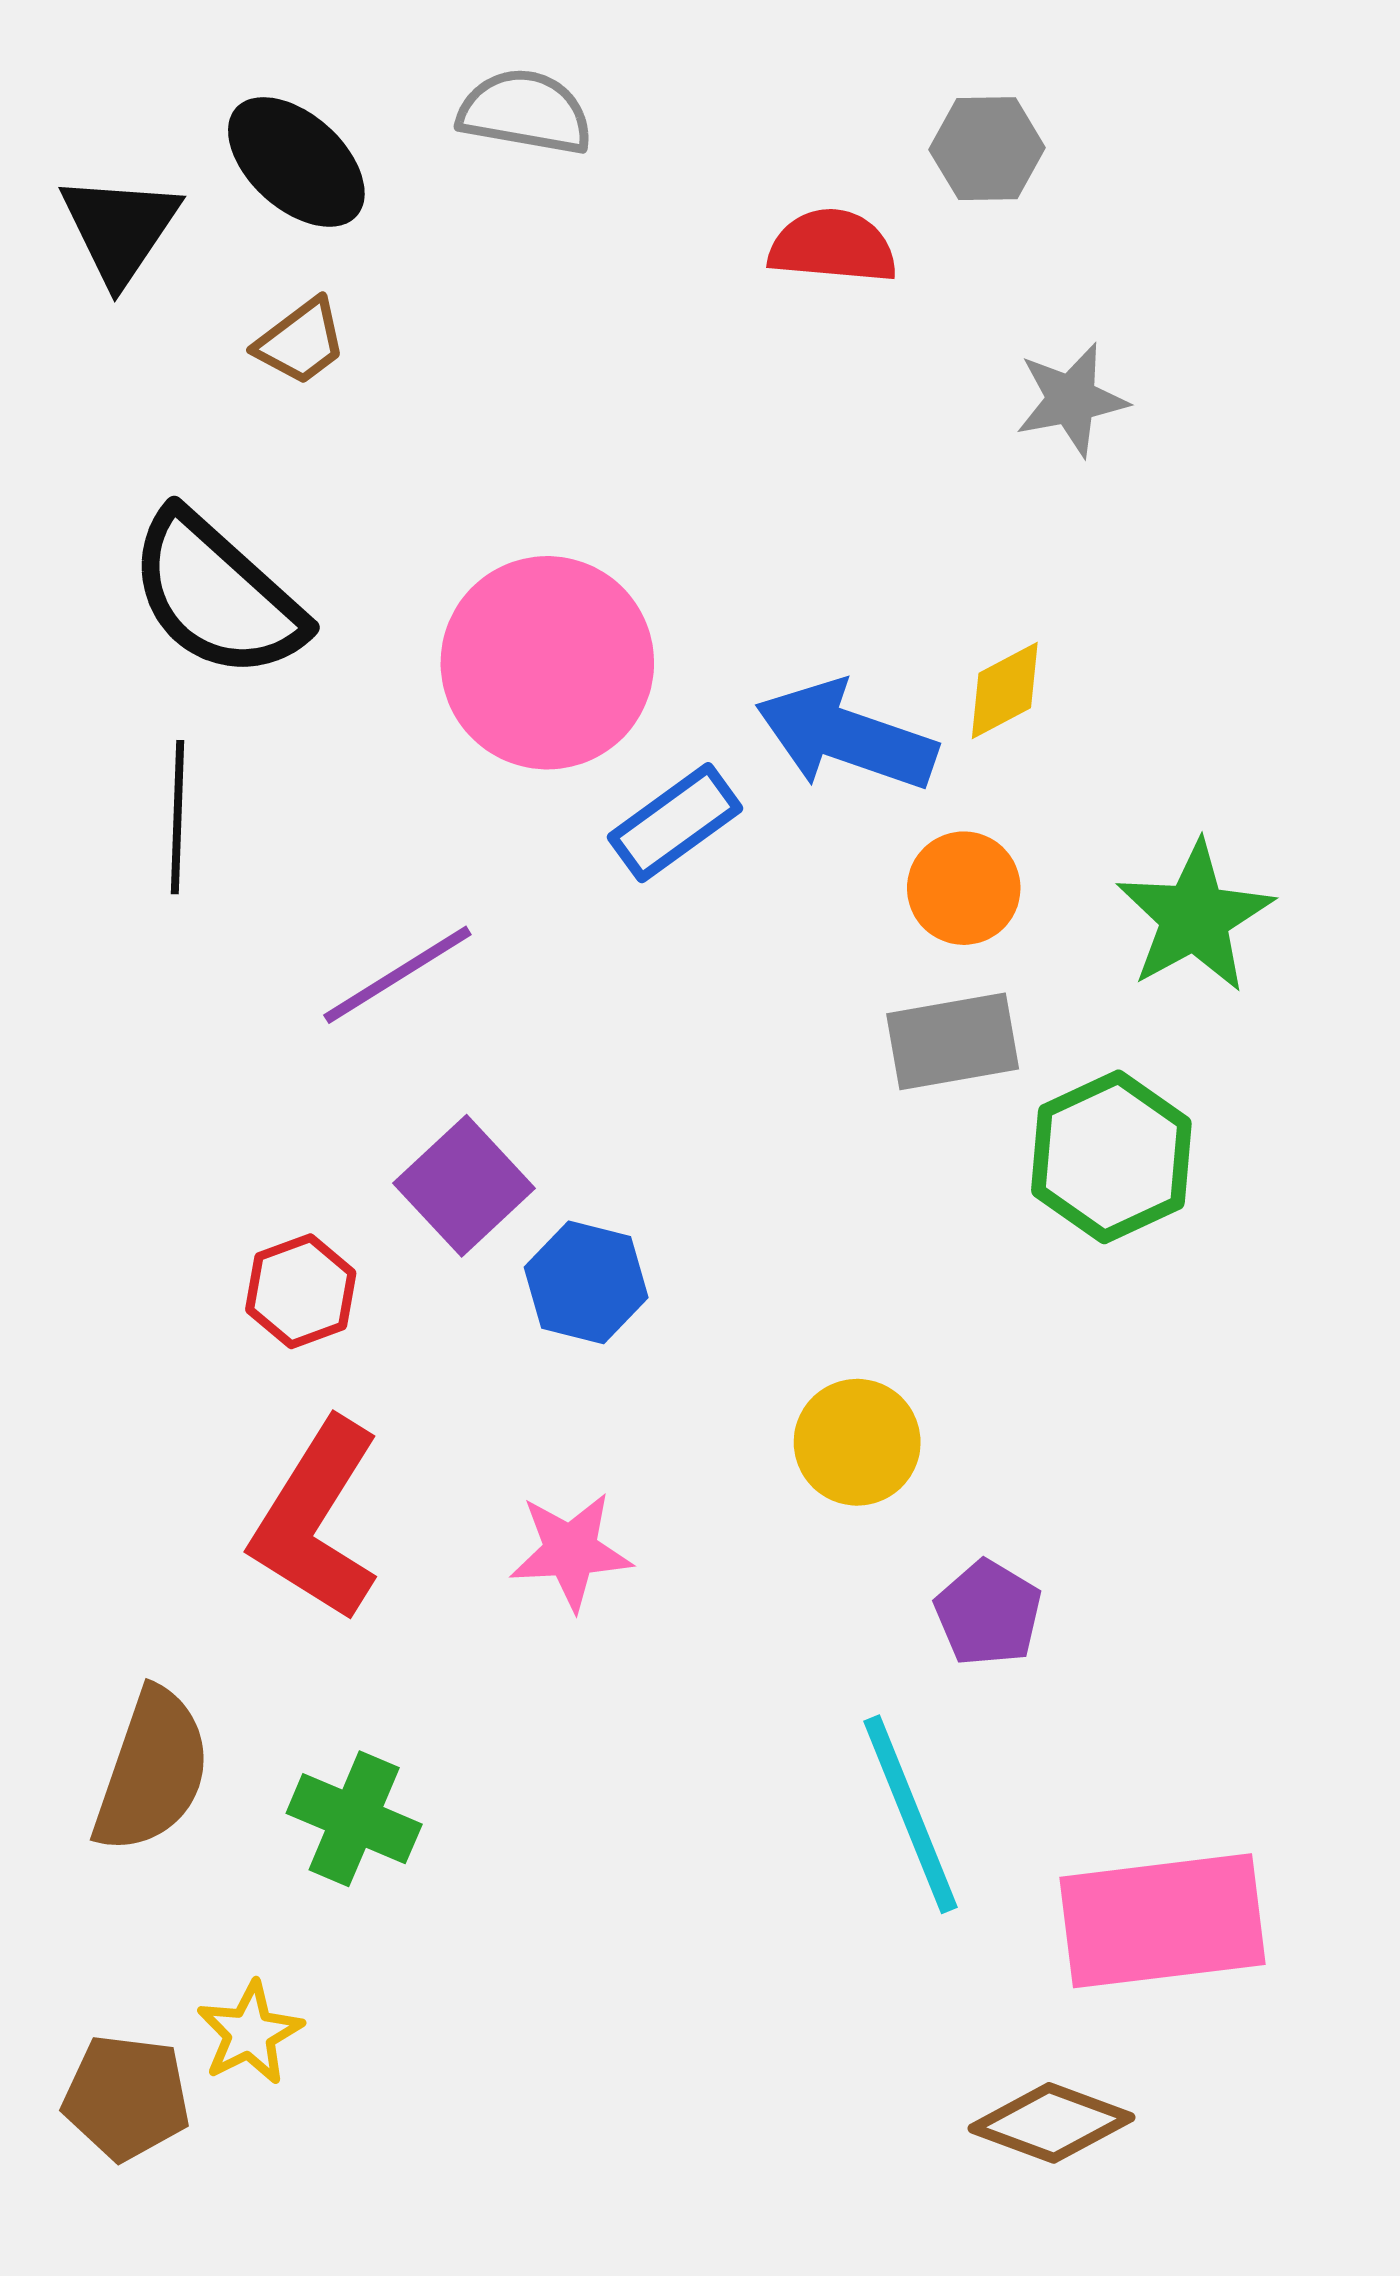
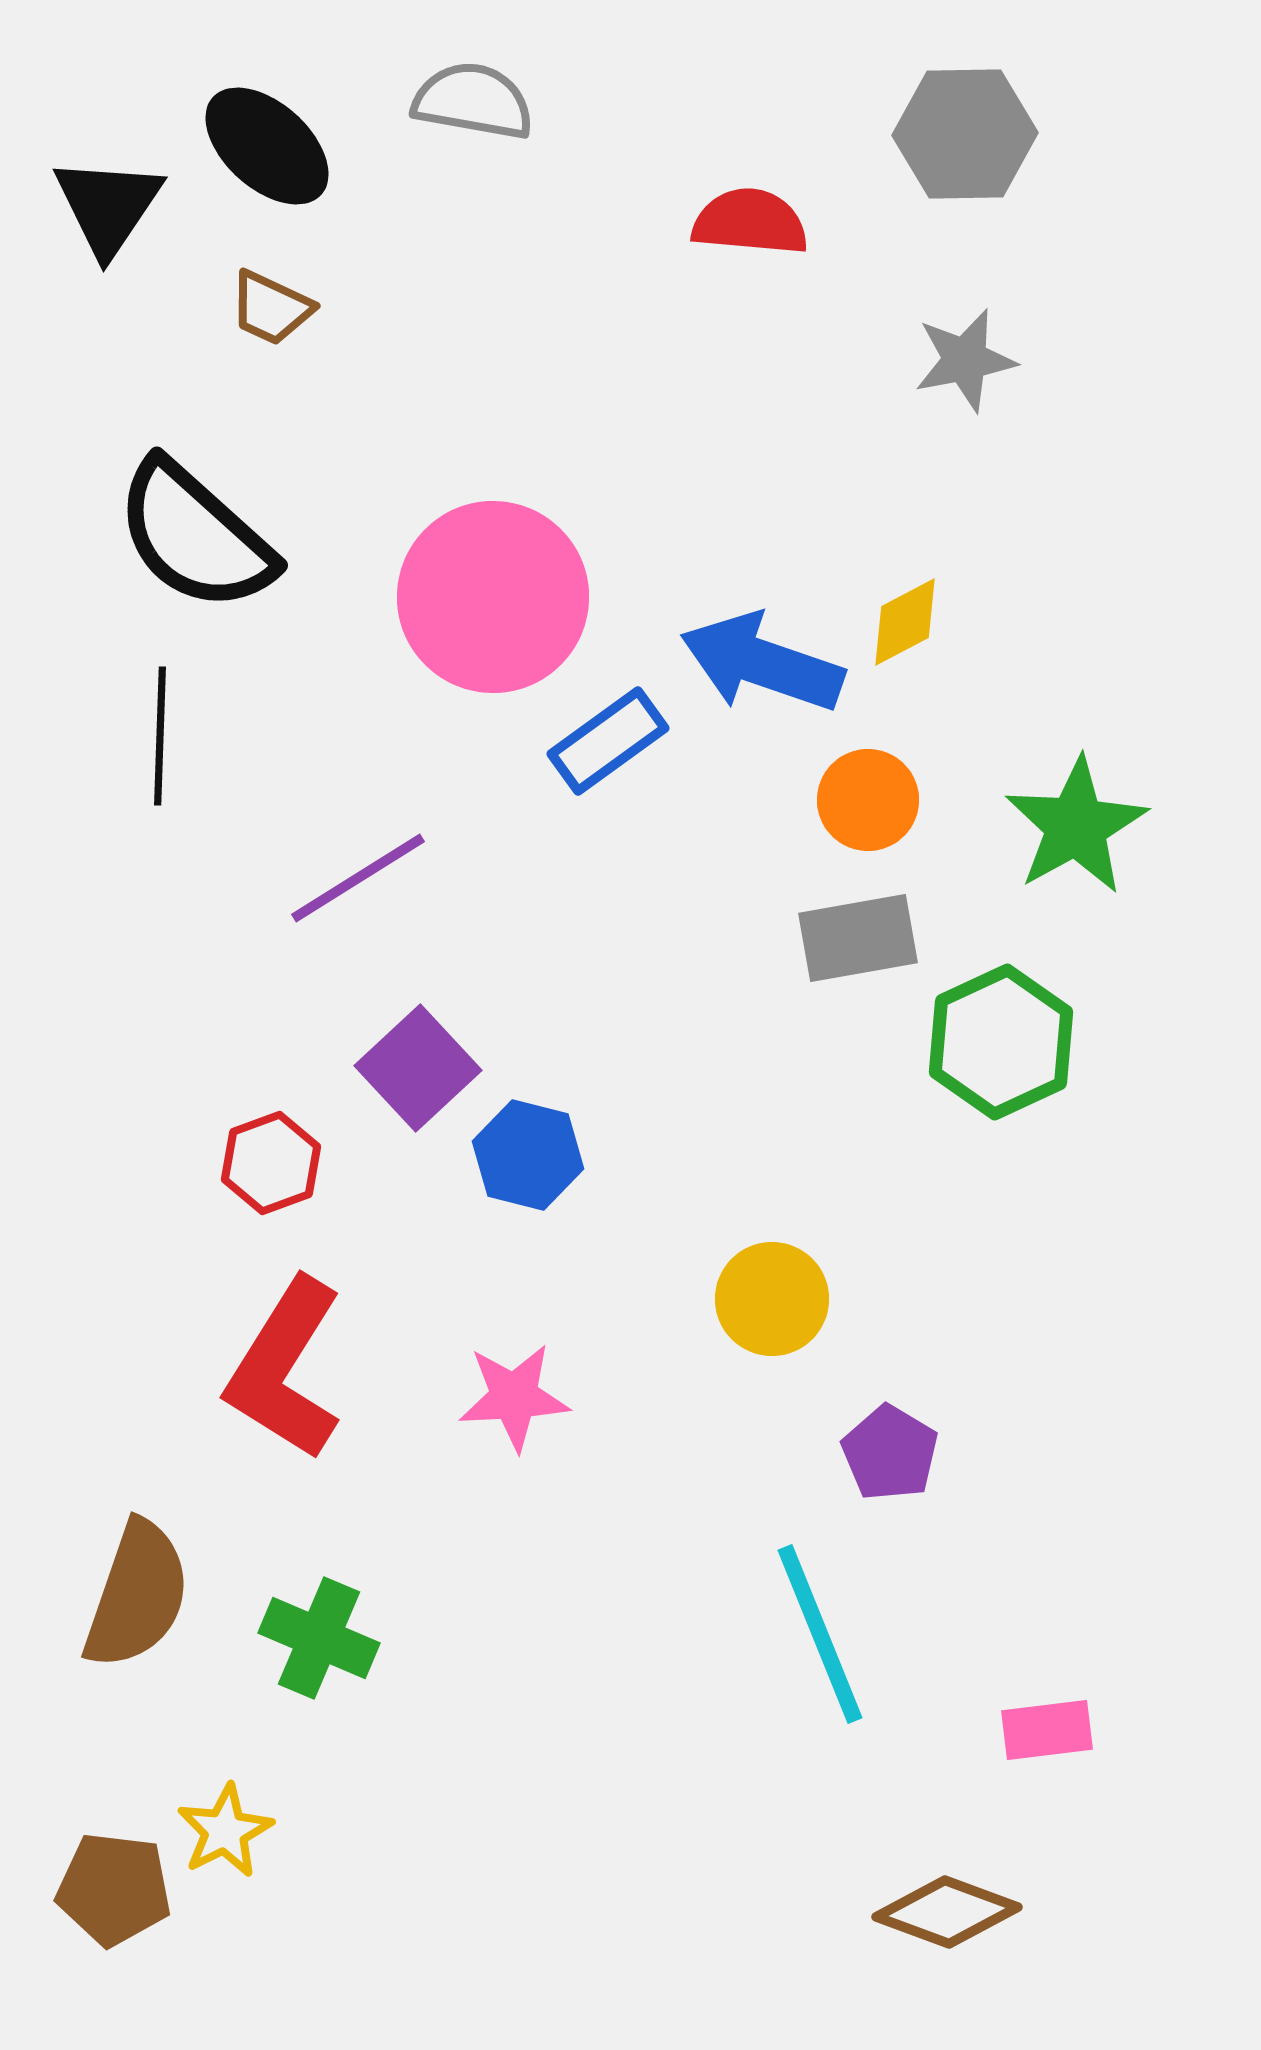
gray hexagon: (987, 149) -> (965, 134), moved, size x1.4
brown trapezoid: (301, 342) -> (271, 308), turned 62
pink rectangle: (1162, 1921) -> (1047, 1730), size x0.5

